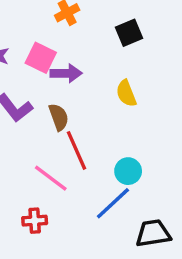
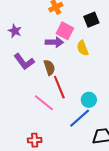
pink square: (41, 58) -> (65, 31), moved
yellow semicircle: (126, 93) -> (83, 48), moved
red cross: (35, 221) -> (35, 140), moved

